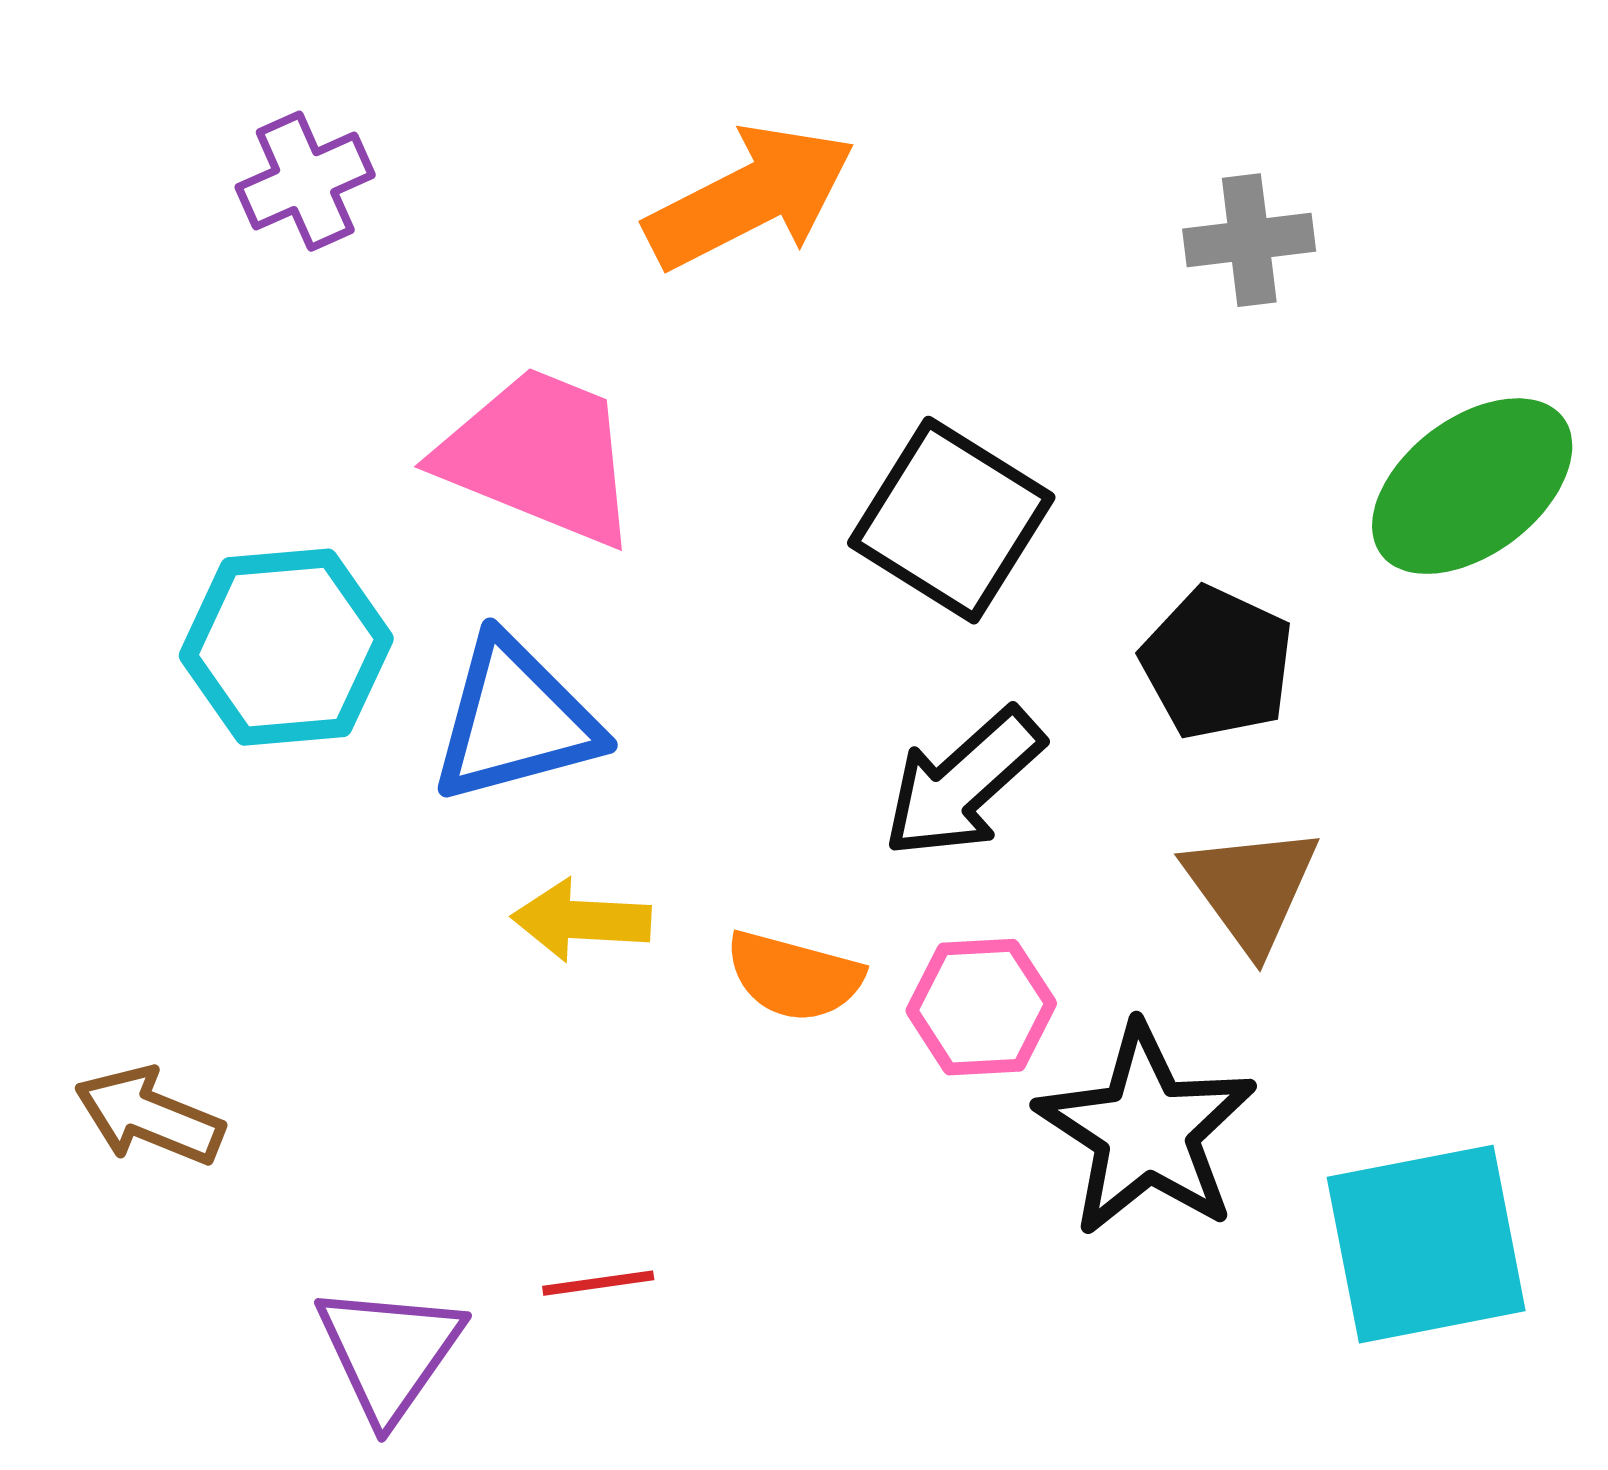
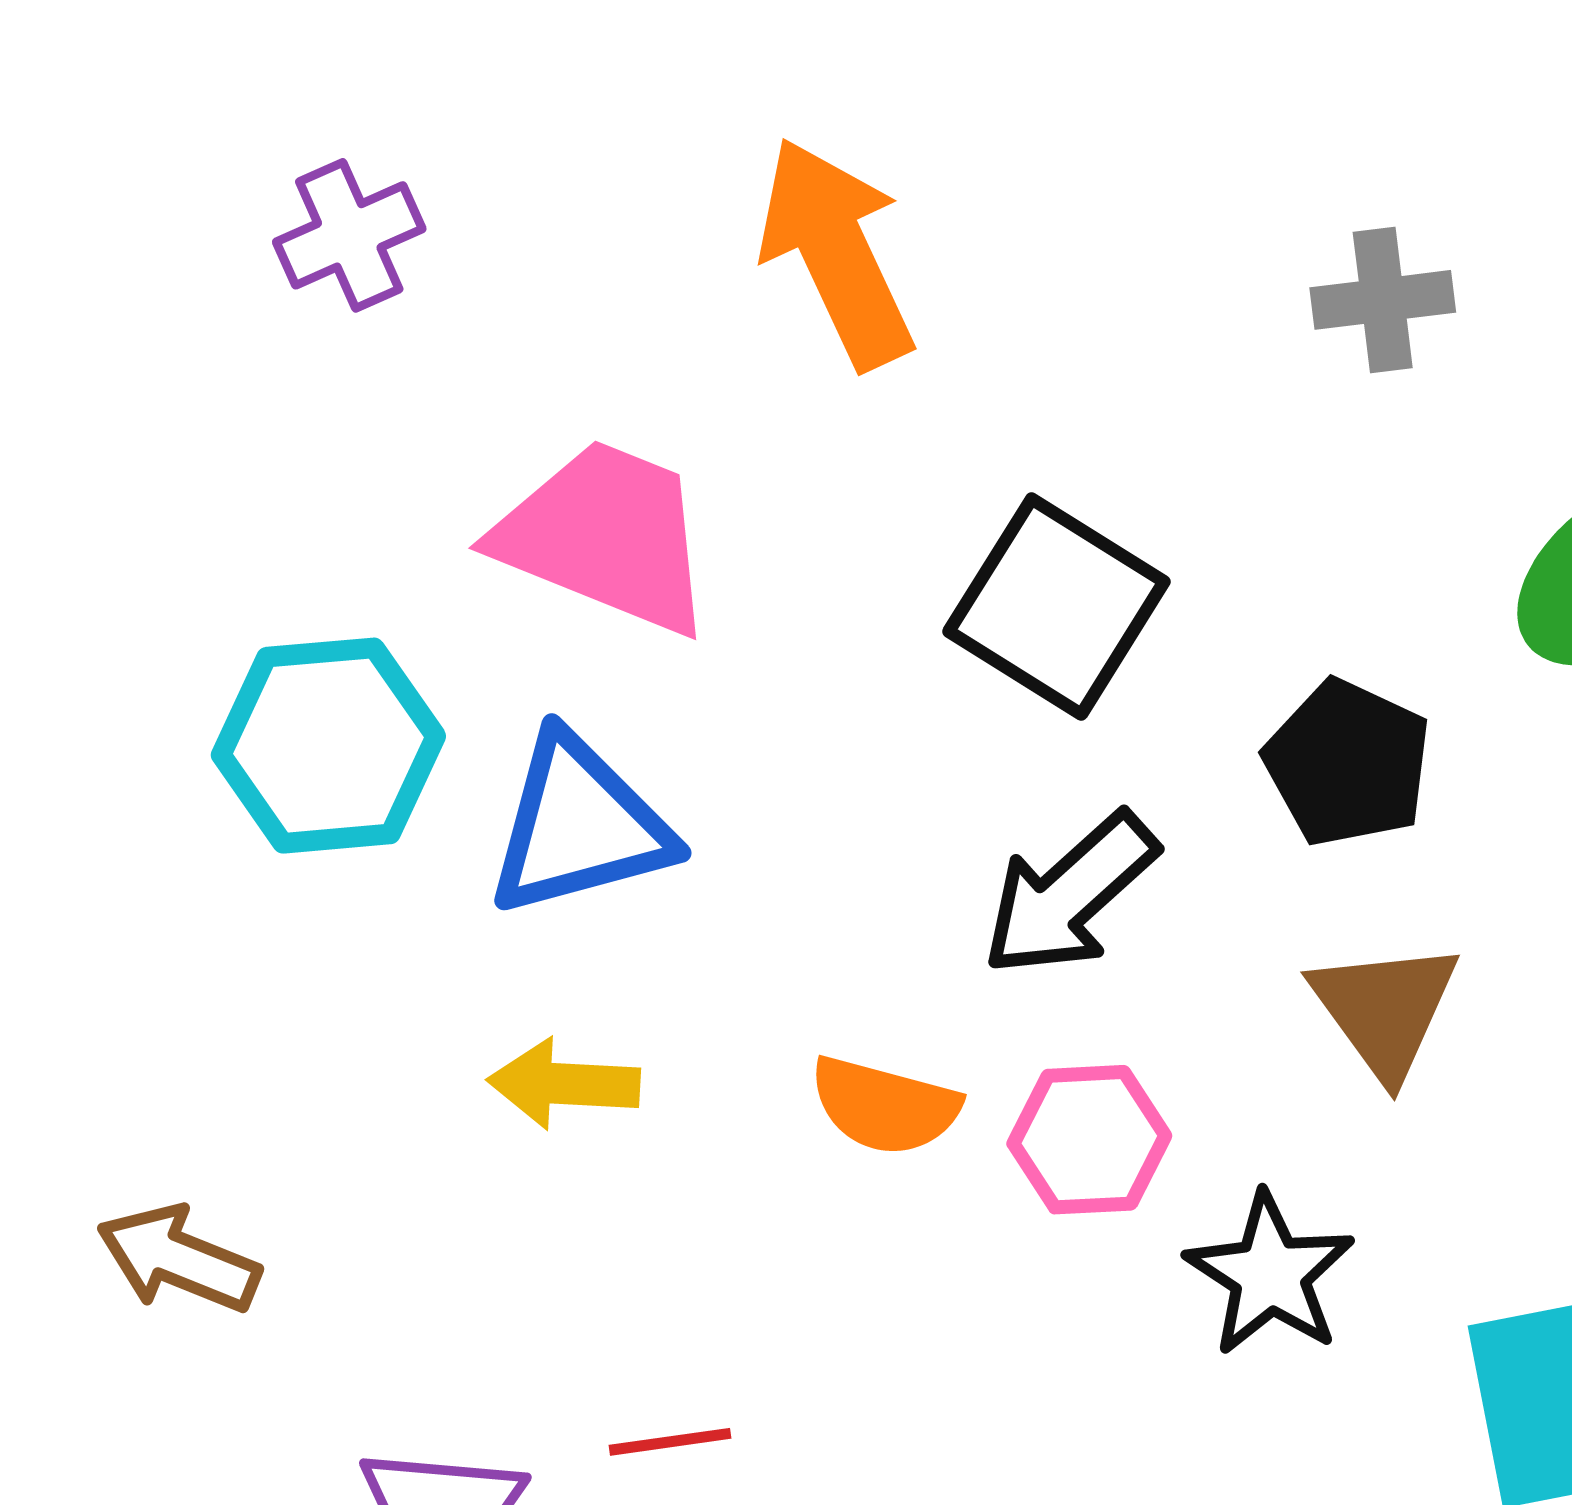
orange arrow: (750, 197) -> (836, 253), turned -88
yellow arrow: (581, 920) -> (564, 1084), moved
black star: (1146, 1130) -> (1270, 1274), size x0.7

